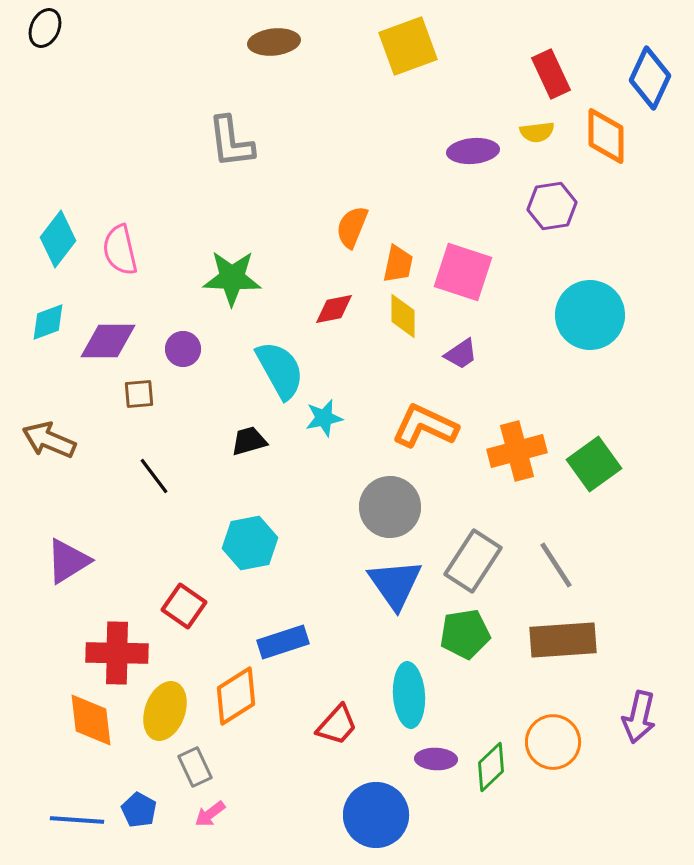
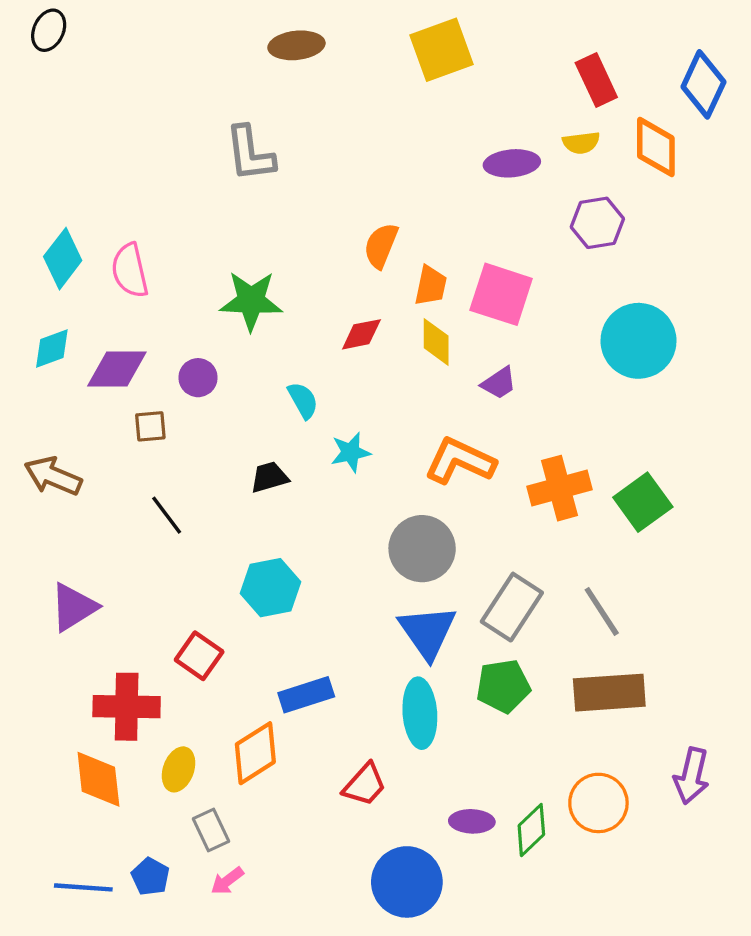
cyan semicircle: (280, 370) -> (303, 400), size x0.6
cyan ellipse: (409, 695) -> (420, 713), moved
yellow ellipse: (165, 711) -> (179, 769), size x0.7

